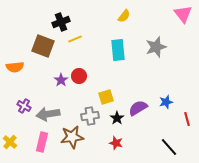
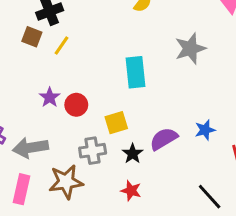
yellow line: (75, 39) -> (61, 46), moved, turned -32
brown square: (43, 46) -> (32, 37), moved, size x0.6
cyan rectangle: (118, 50) -> (135, 72), moved
red circle: (79, 76) -> (76, 105), moved

